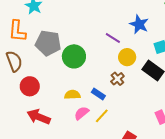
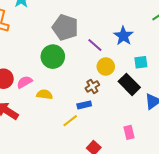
gray pentagon: (48, 43) -> (65, 27), moved
blue rectangle: (98, 94) -> (84, 105), moved, turned -56
pink semicircle: (82, 113) -> (24, 82), moved

